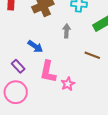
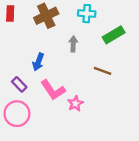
blue arrow: (35, 46) -> (38, 62), turned 77
pink L-shape: (48, 72) -> (53, 90), turned -45

